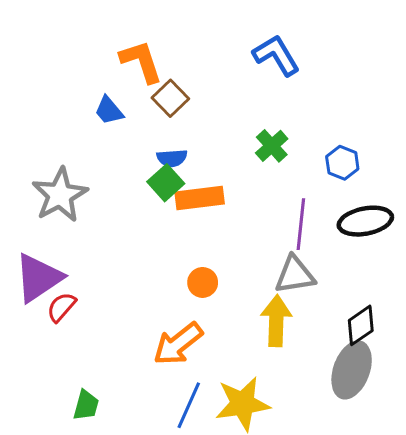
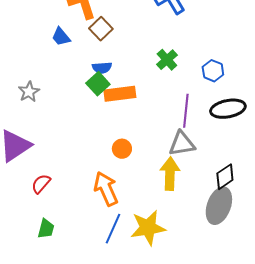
gray star: (60, 195) -> (29, 92), size x0.6
red semicircle: (61, 307) -> (41, 184), moved
orange arrow: (178, 344) -> (106, 189), turned 104

